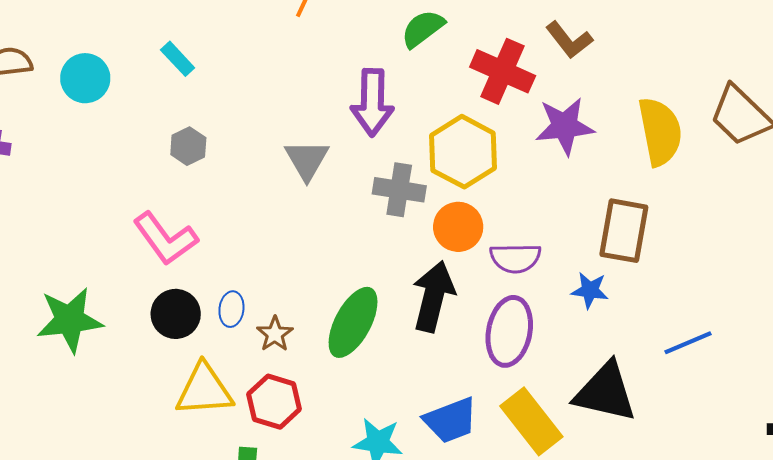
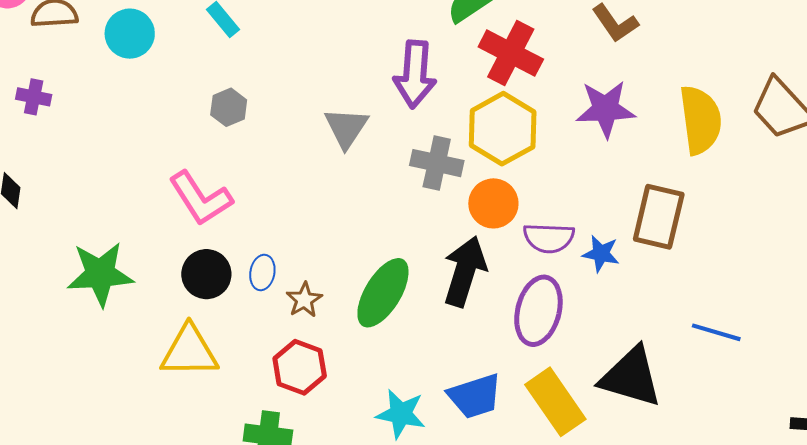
red cross: (503, 71) -> (511, 53), moved
blue star: (590, 290) -> (601, 254), moved
blue line: (688, 343) -> (716, 332), turned 36
yellow triangle: (204, 390) -> (189, 351), moved

